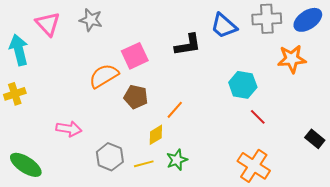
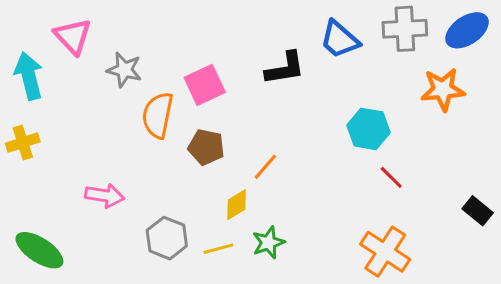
gray star: (91, 20) -> (124, 70), moved
orange semicircle: (104, 76) -> (158, 115), turned -48

